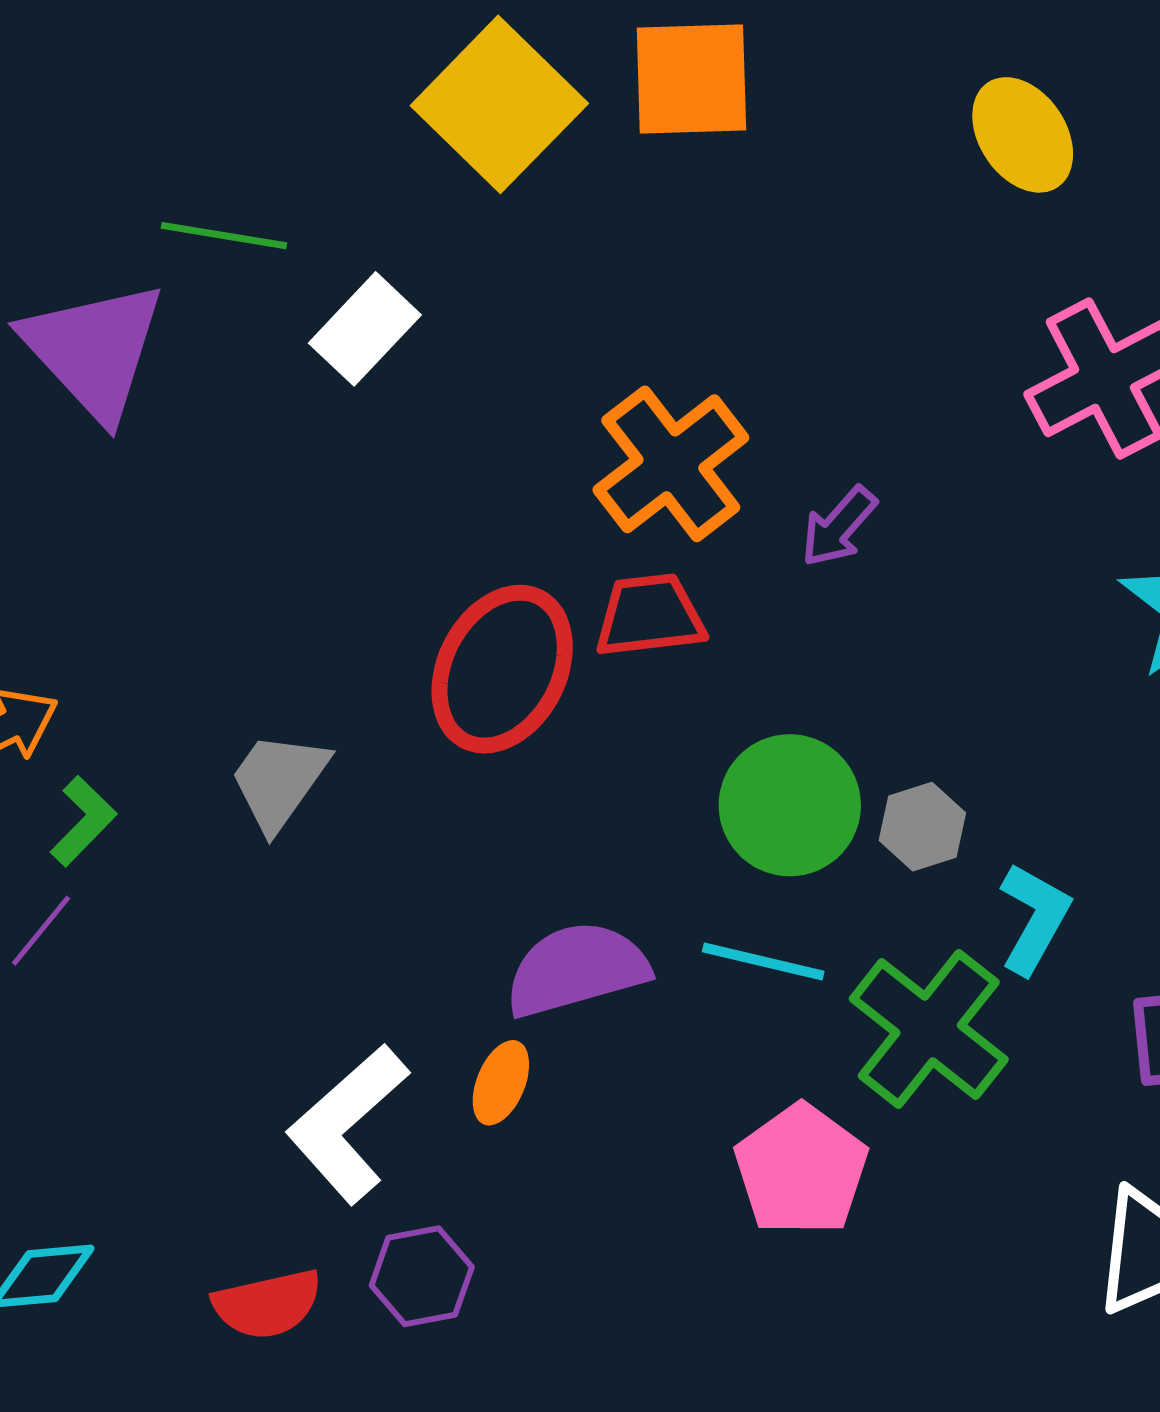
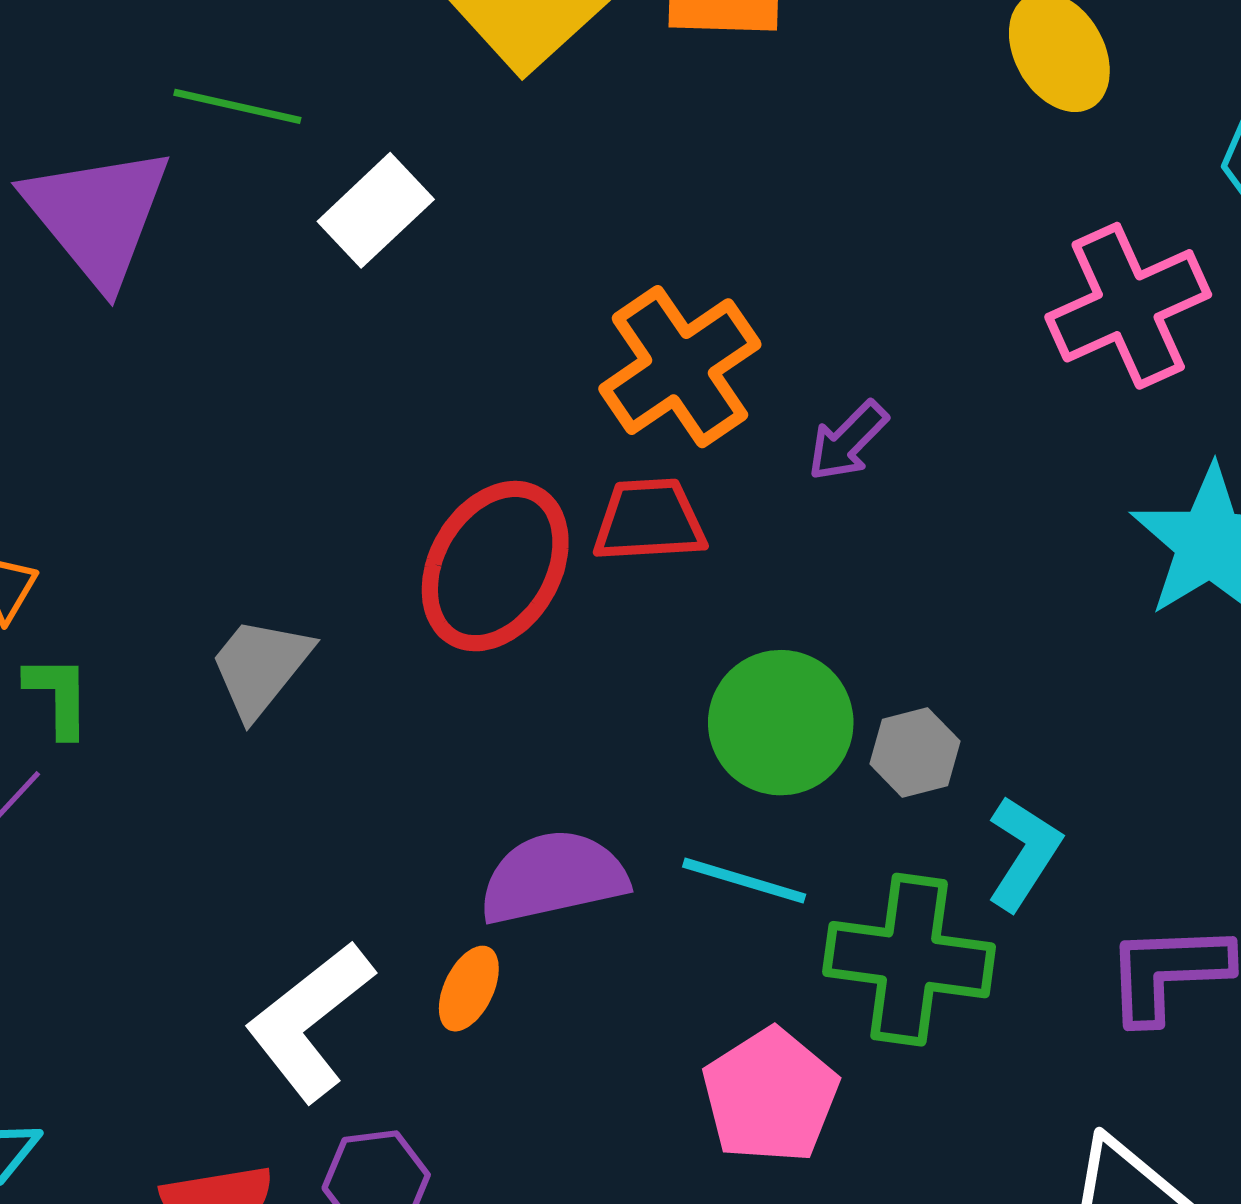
green L-shape: (83, 821) -> (58, 696), turned -48
green cross: (929, 1029) -> (909, 960), turned -34

